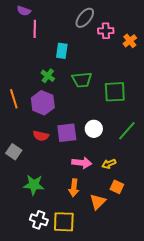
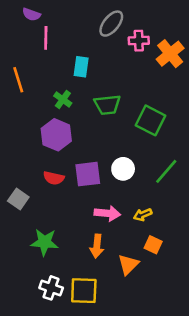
orange cross: (130, 41) -> (170, 54), size x1.5
green square: (115, 92) -> (151, 120), turned 30
orange line: (14, 99) -> (18, 80), moved

